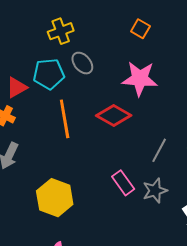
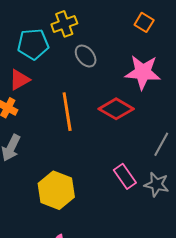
cyan pentagon: (49, 74) -> (33, 44), moved
gray star: (155, 191) -> (157, 184), turned 30

